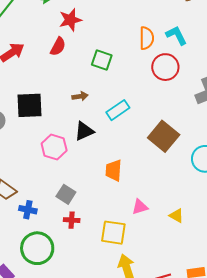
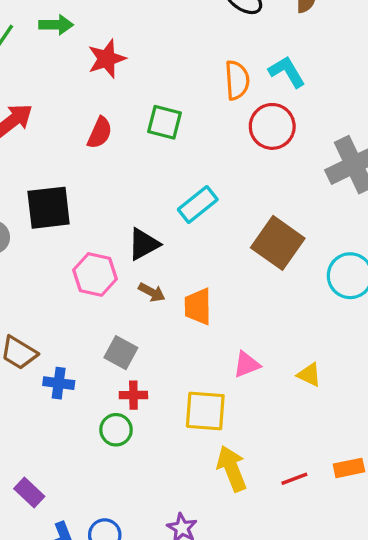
red semicircle: (58, 47) -> (100, 133), moved
brown arrow: (80, 96) -> (152, 292), moved, turned 42
green circle: (37, 248) -> (116, 430), moved, size x0.6

